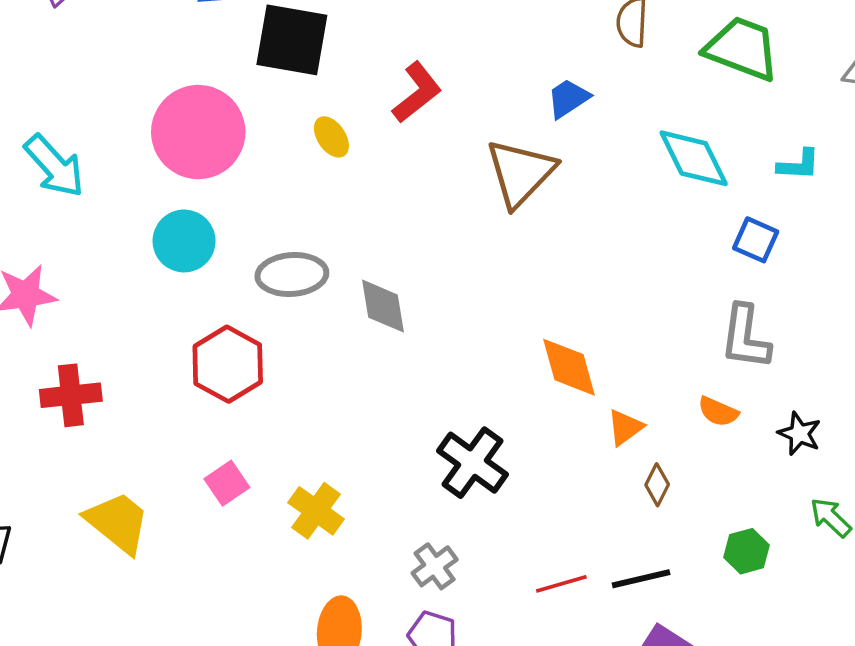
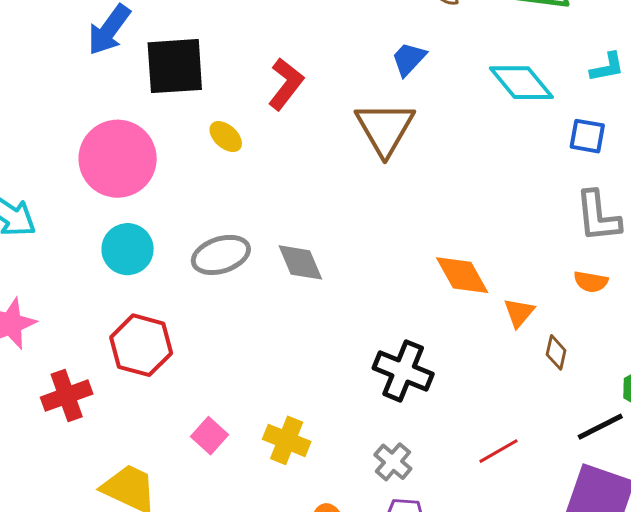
red hexagon: (228, 364) -> (141, 345), moved
black line: (641, 579) -> (600, 427), moved

